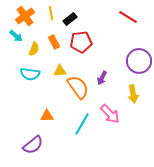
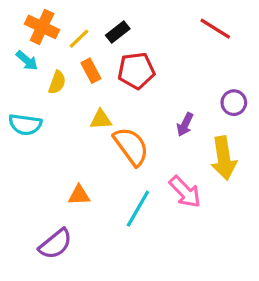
yellow line: (51, 13) -> (79, 39), moved, turned 56
orange cross: (25, 16) -> (42, 27), turned -30
purple circle: (139, 61) -> (234, 103), size x0.6
cyan semicircle: (30, 74) -> (25, 124), moved
purple arrow: (102, 78) -> (185, 124), moved
yellow arrow: (133, 94) -> (224, 158), size x1.4

